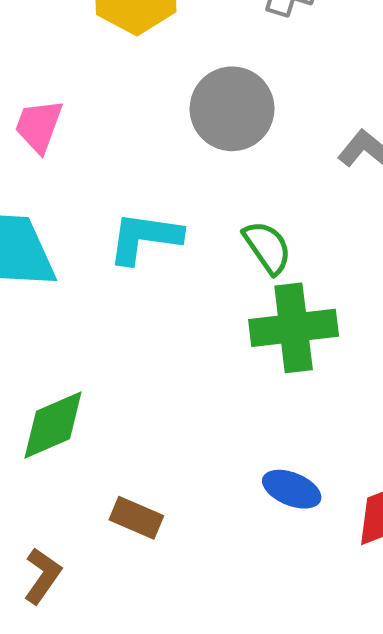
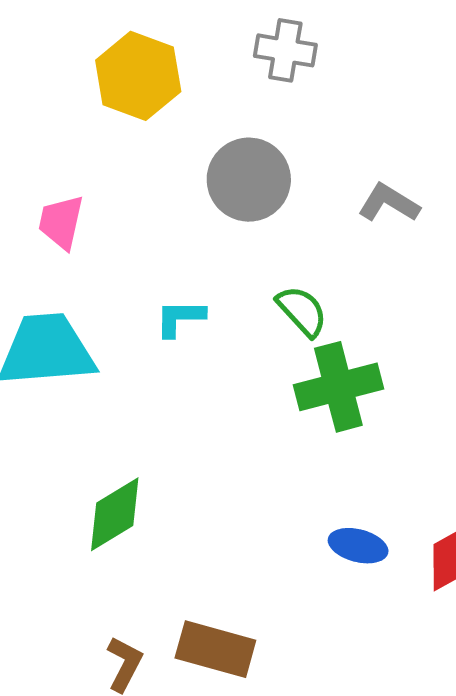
cyan L-shape: (145, 238) -> (180, 318), size x0.7
brown rectangle: (136, 518) -> (215, 649), moved, size x1.5

